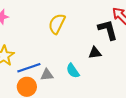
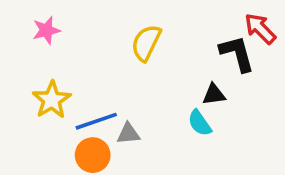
cyan semicircle: (73, 71) -> (200, 123), moved

